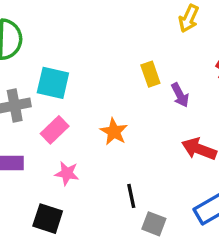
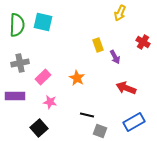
cyan square: (53, 83) -> (43, 22), moved
black line: (131, 196) -> (87, 115), turned -64
black square: (48, 219) -> (39, 128), turned 30

